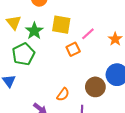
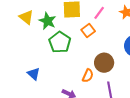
green pentagon: (23, 54) -> (60, 42), moved
brown circle: (95, 87) -> (104, 63), moved

